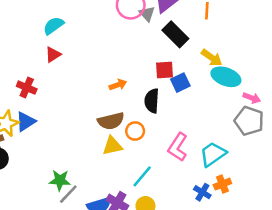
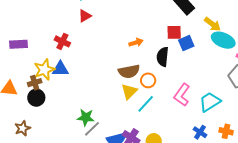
blue triangle: (26, 122) -> (60, 69), turned 30
yellow triangle: (112, 146) -> (129, 92), turned -36
cyan line: (142, 176) -> (146, 104), moved
orange cross: (222, 184) -> (226, 131), moved, turned 32

